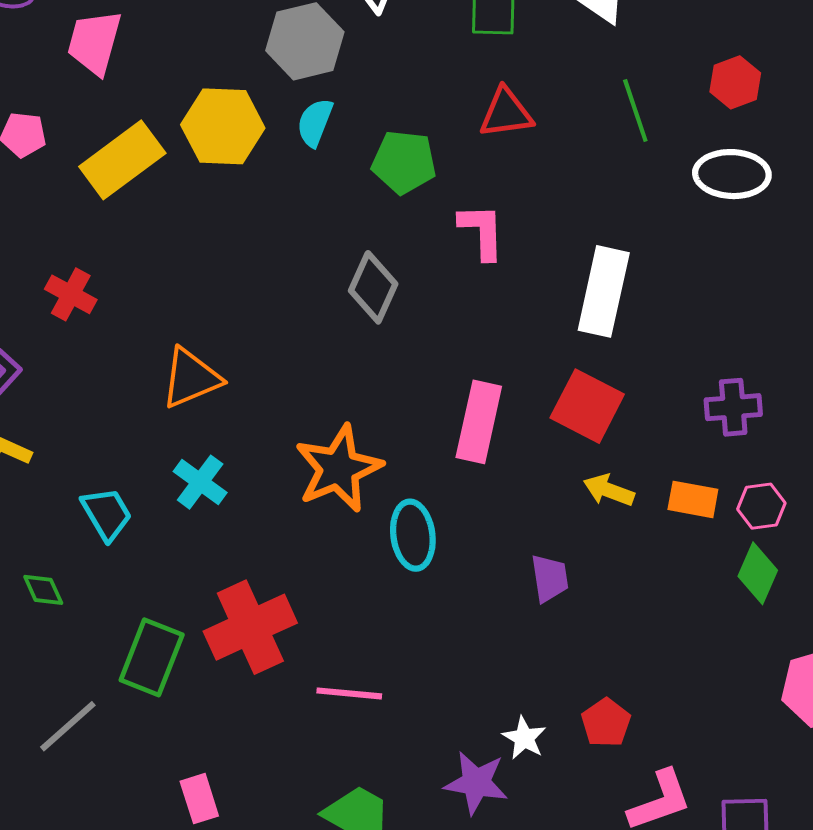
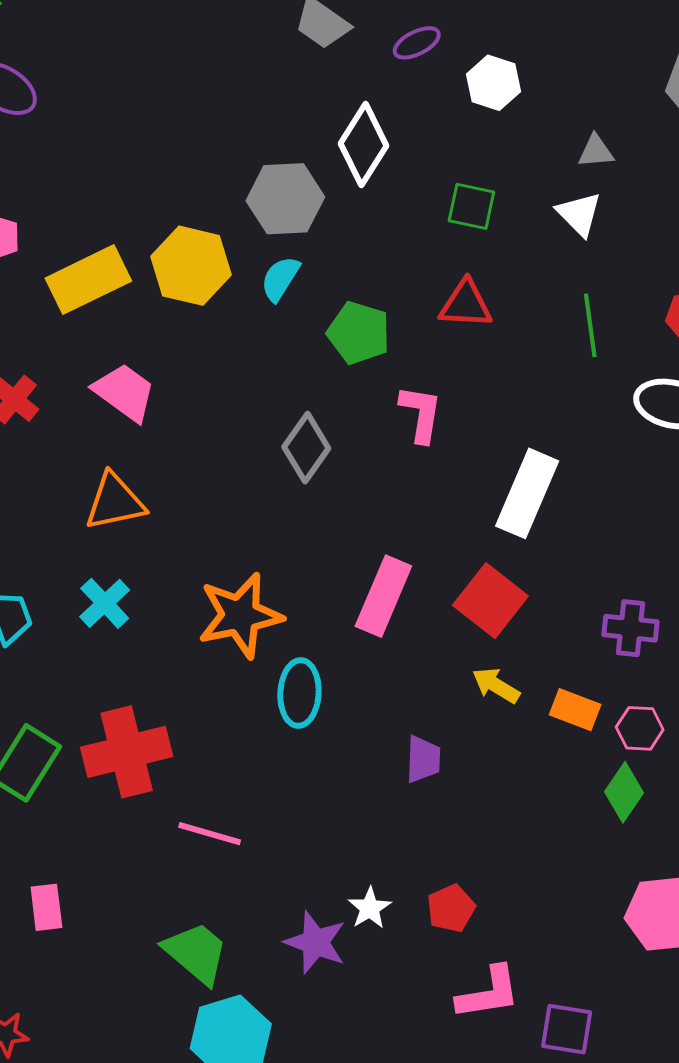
pink trapezoid: (94, 42) -> (125, 392), moved, turned 100

